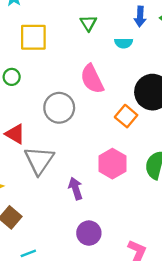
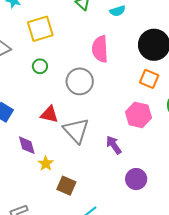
green circle: (12, 77) -> (40, 66), moved
pink semicircle: (92, 79) -> (100, 49), turned 40
orange square: (126, 116) -> (149, 79), moved

